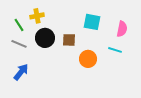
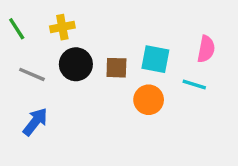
cyan square: (92, 22) -> (155, 59), moved
green line: (19, 25) -> (17, 29), moved

